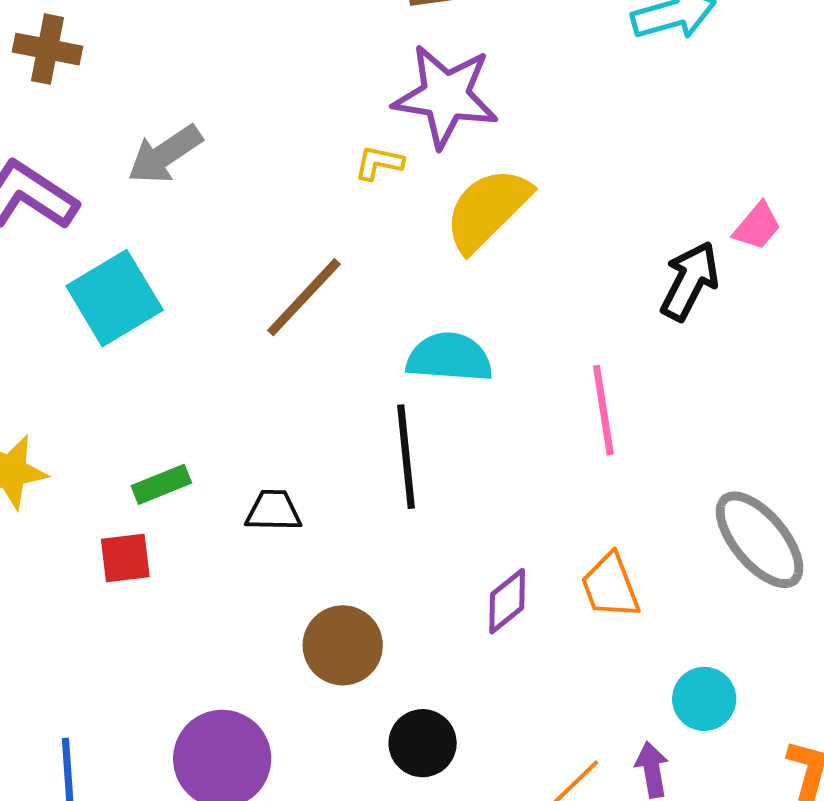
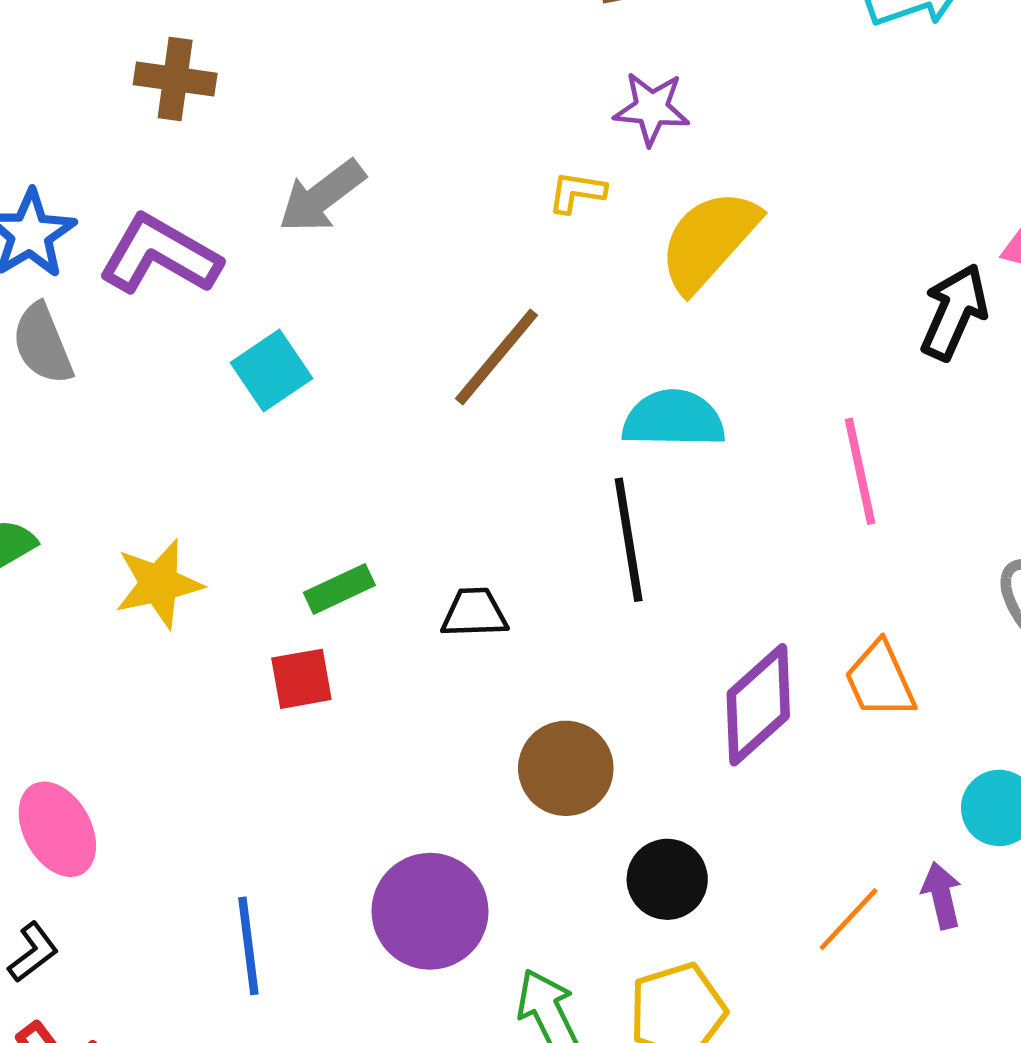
purple star: (446, 96) -> (652, 108), size x0.6
cyan square: (115, 298) -> (271, 371), size x0.7
purple diamond: (507, 601) -> (758, 705), size x1.5

